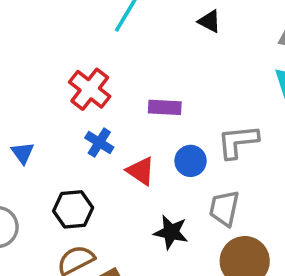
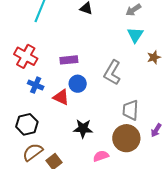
gray L-shape: (238, 142) -> (112, 73), turned -45
blue circle: (191, 161) -> (78, 84), moved
gray trapezoid: (224, 208) -> (130, 110), moved

